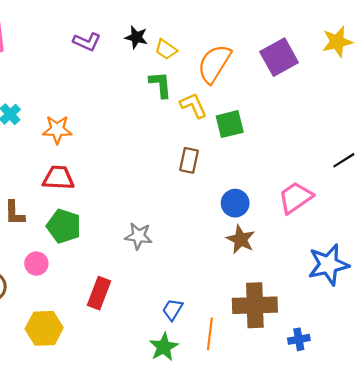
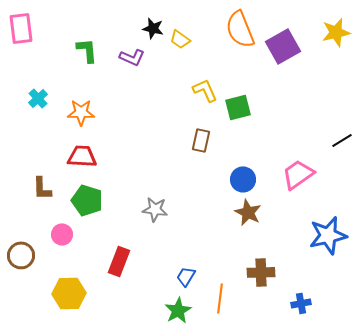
purple L-shape: (87, 42) -> (132, 57), moved
orange semicircle: (214, 64) -> (240, 29), moved, turned -54
green L-shape: (160, 85) -> (87, 50), moved
brown cross: (255, 305) -> (261, 272), size x0.7

